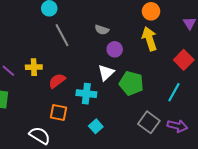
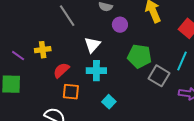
white triangle: (106, 73) -> (92, 45), moved
red semicircle: (57, 81) -> (61, 70), moved
gray square: (149, 122) -> (159, 76), moved

